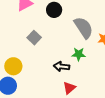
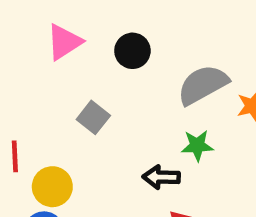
gray semicircle: (84, 28) -> (203, 85), turned -80

